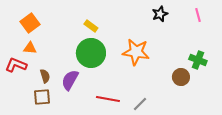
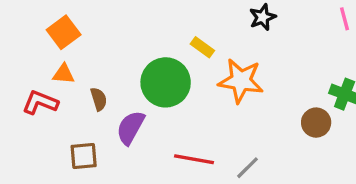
black star: (160, 14) -> (263, 17), moved
yellow rectangle: (91, 26) -> (202, 47), moved
brown semicircle: (45, 76) -> (99, 99), moved

